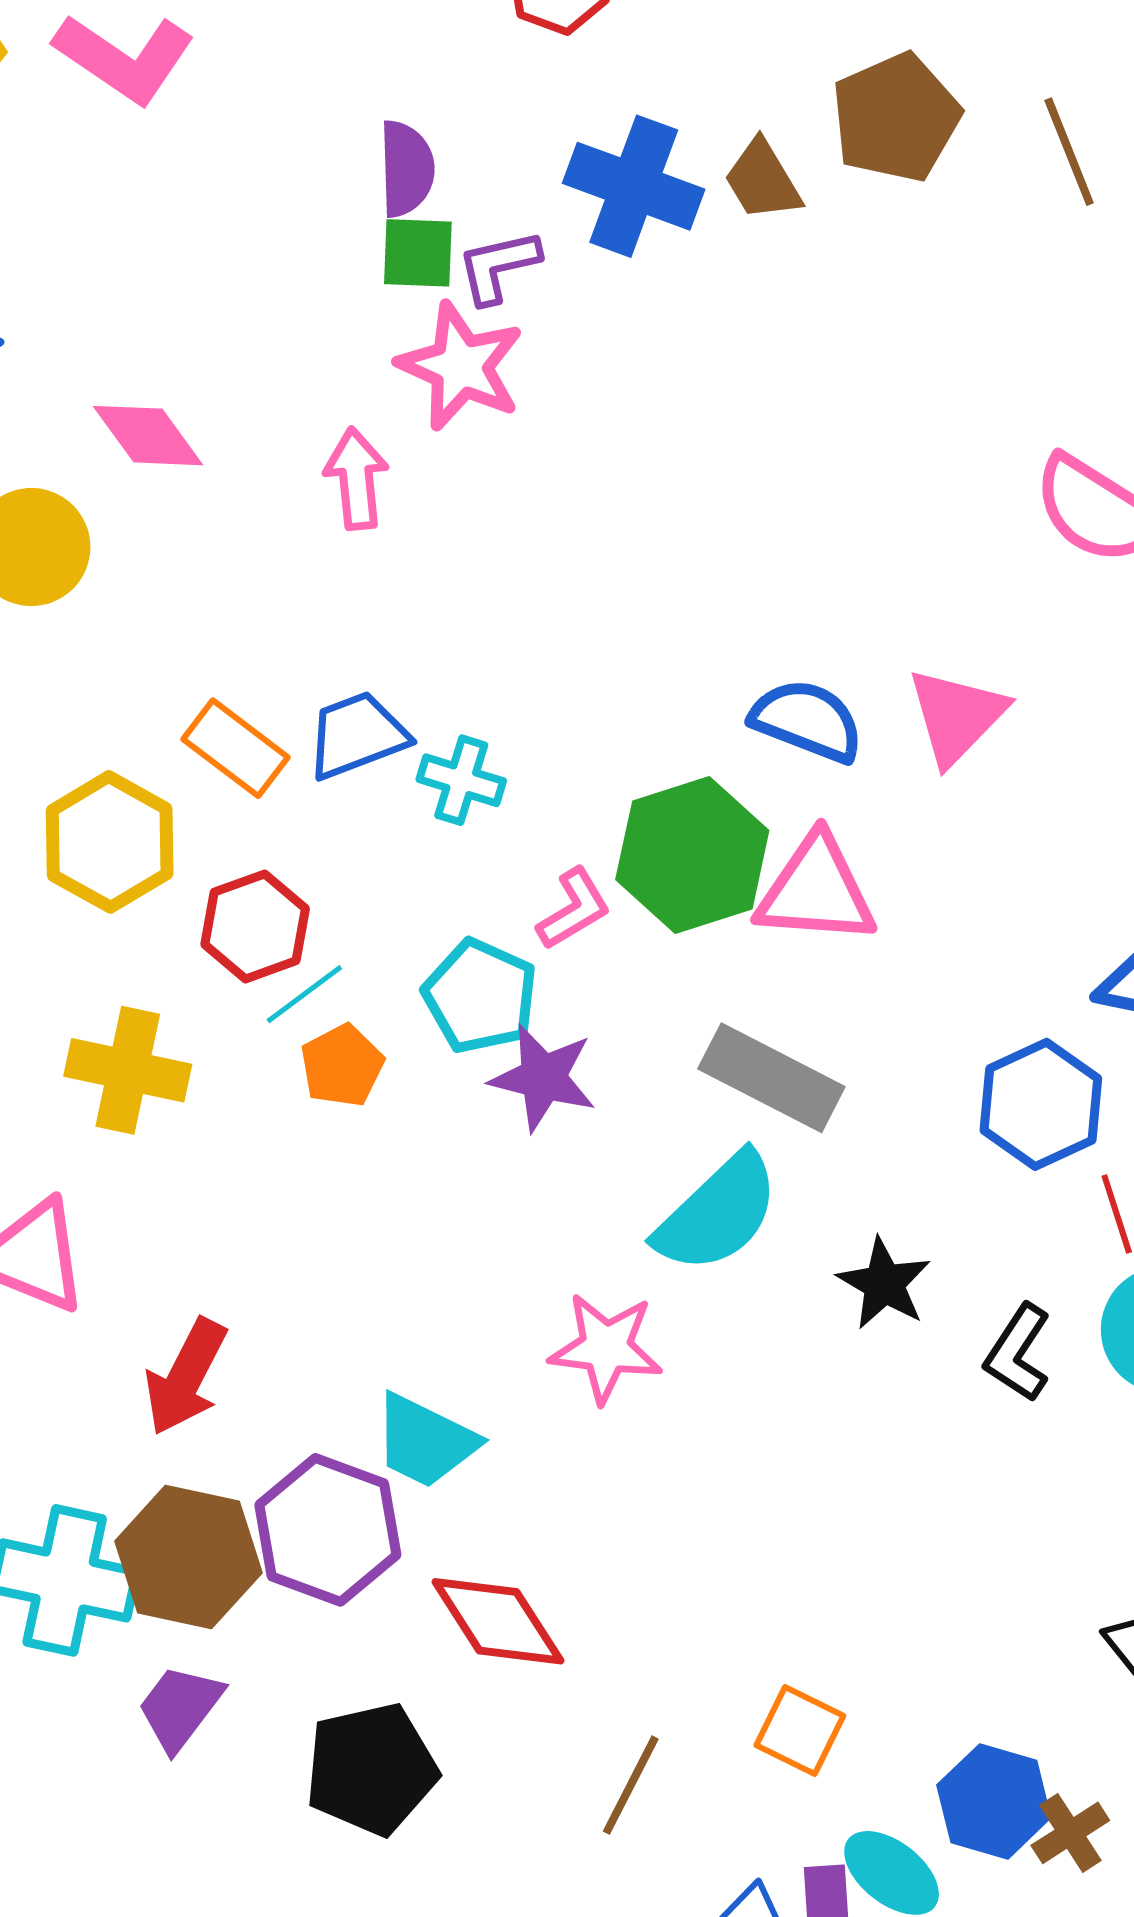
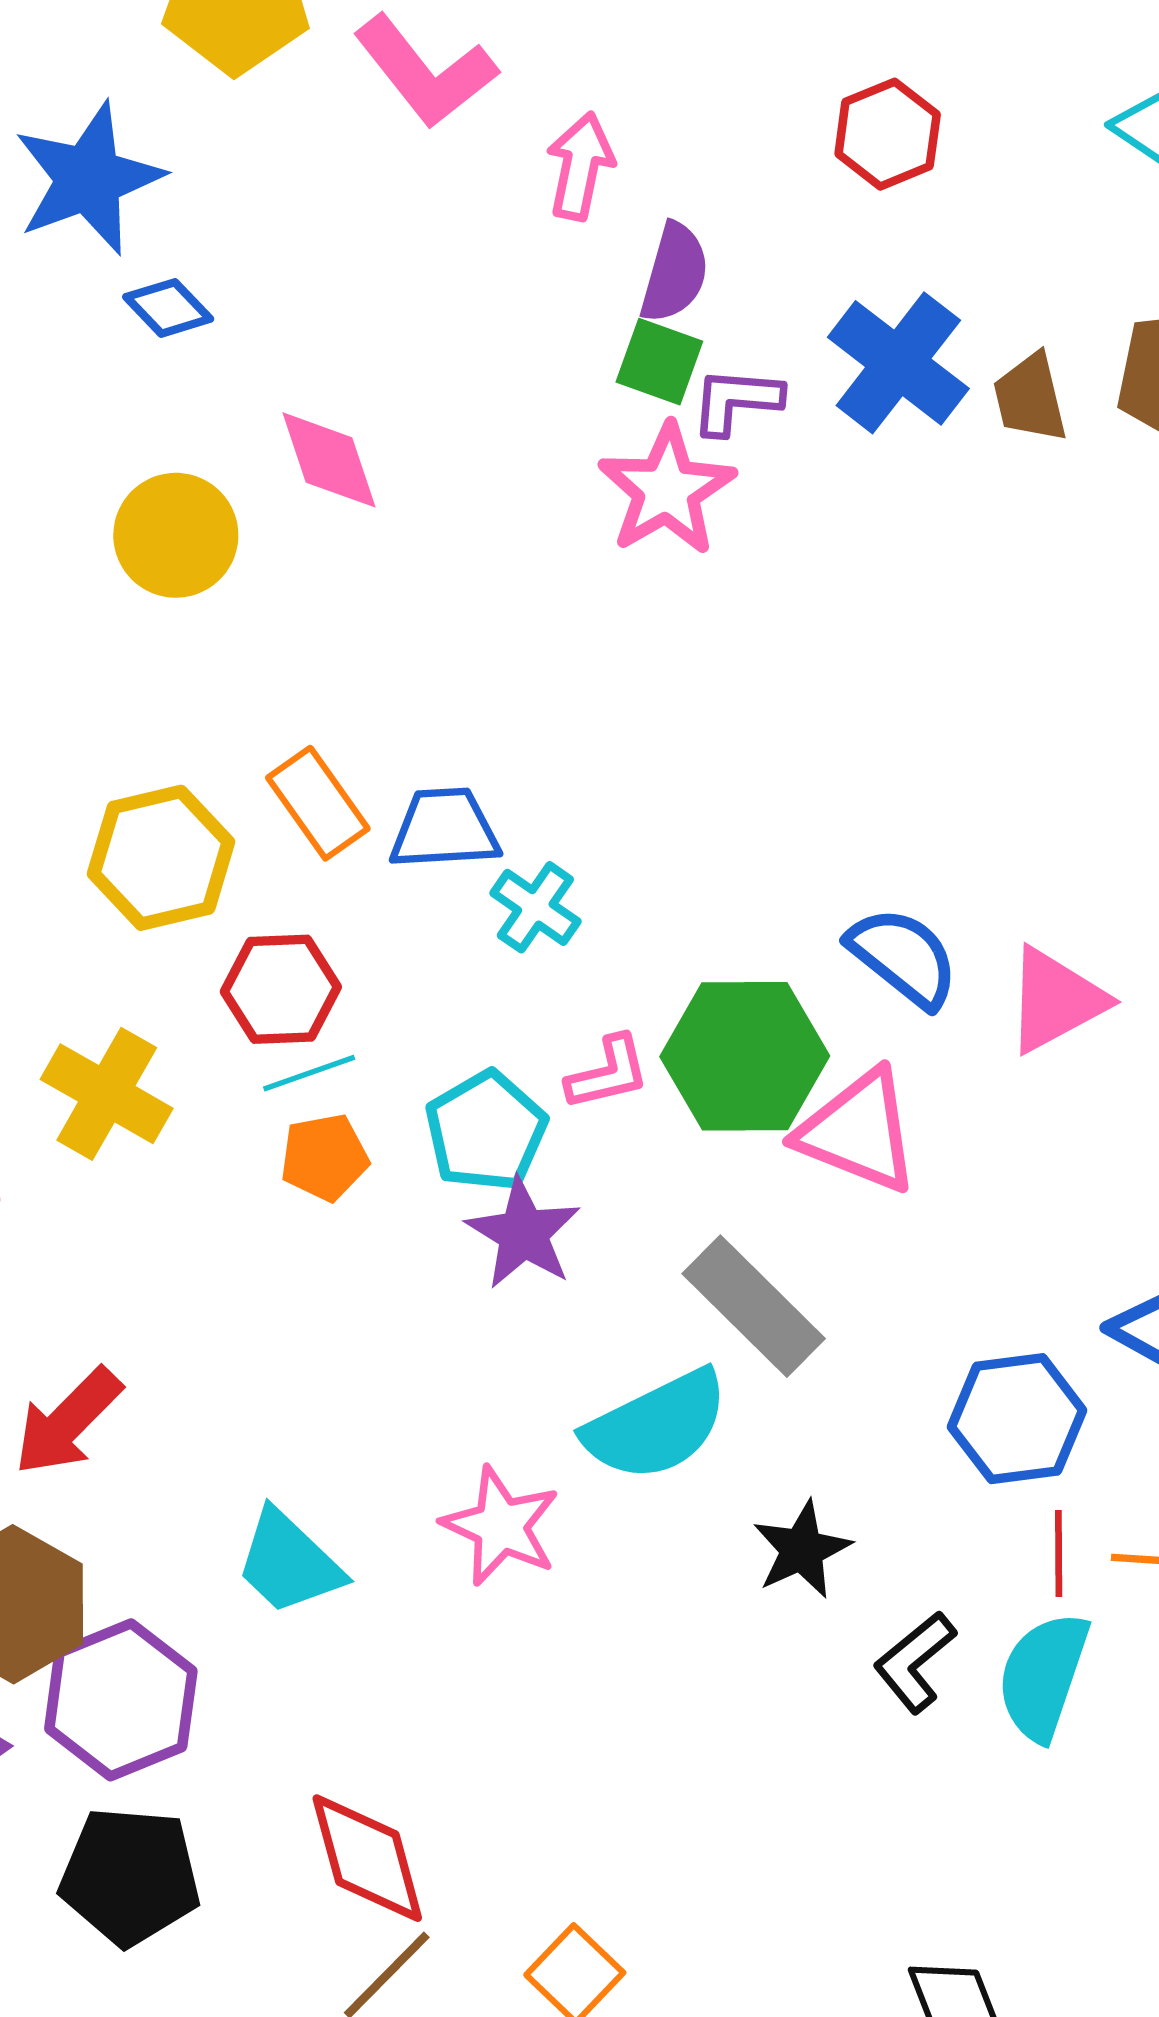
pink arrow: (356, 479) -> (580, 166), moved
purple hexagon: (328, 1530) -> (121, 1700), moved
red diamond: (498, 1621) -> (367, 1858), moved

